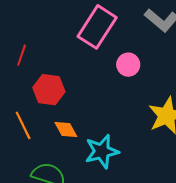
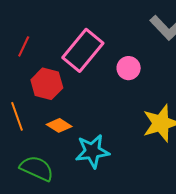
pink rectangle: (97, 27) -> (83, 50), moved
orange diamond: (66, 130) -> (59, 125), turned -35

